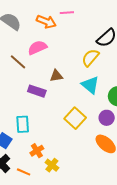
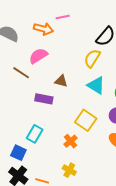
brown triangle: (56, 76) -> (61, 81), turned 32
cyan rectangle: (23, 124) -> (35, 134), turned 42
orange cross: (37, 151) -> (71, 141), moved

